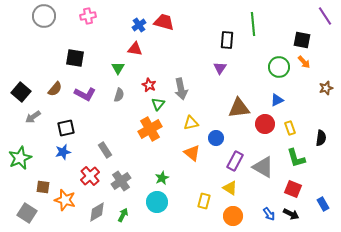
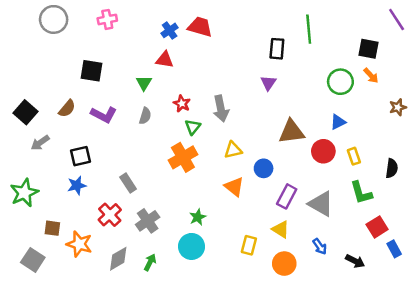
red square: (293, 189) -> (377, 227), moved, turned 36
blue arrow: (269, 214) -> (320, 246), moved

